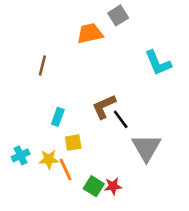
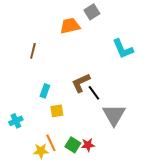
yellow star: (49, 159) -> (41, 151), moved
orange line: (65, 170) -> (51, 143), moved

